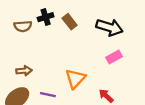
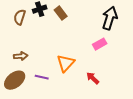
brown semicircle: (23, 26) -> (20, 17), turned 112
black arrow: (109, 27) -> (110, 18), moved, turned -90

